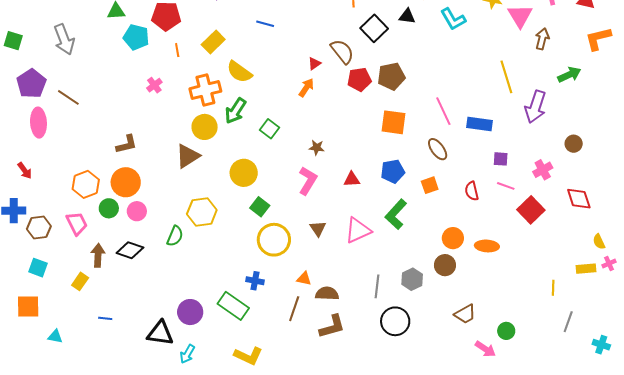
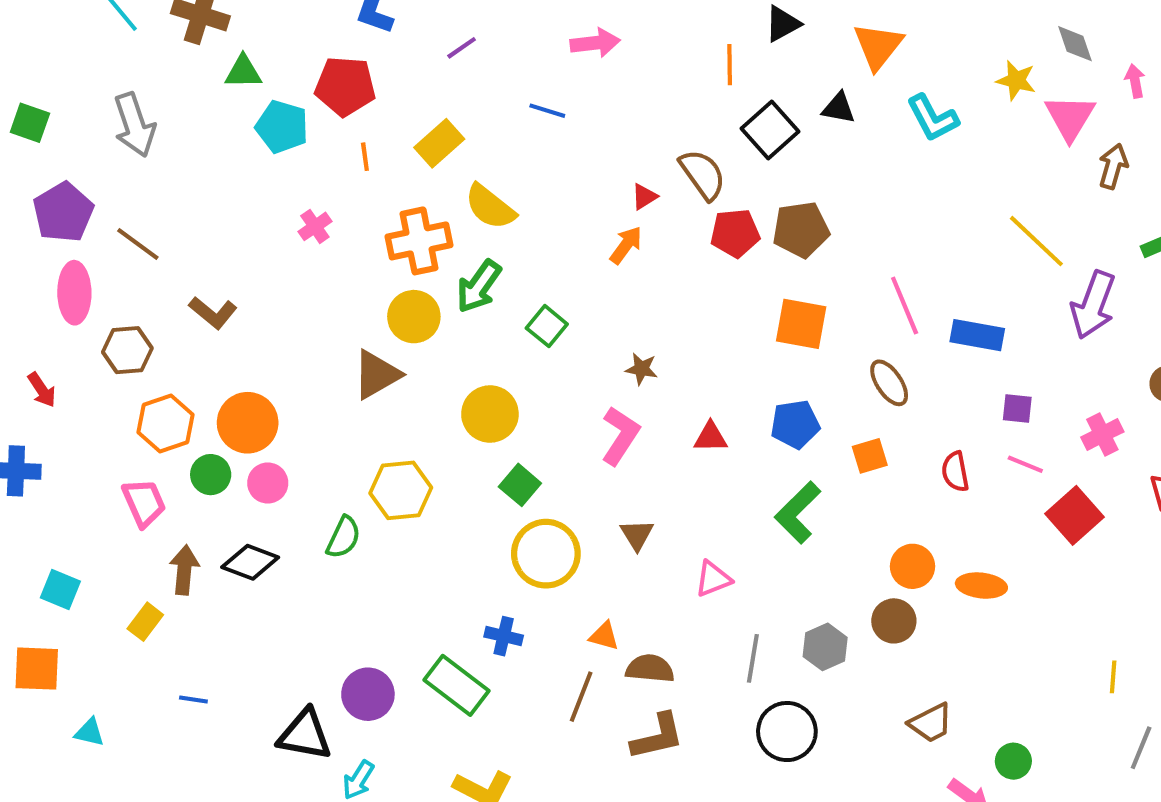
yellow line: (506, 77) -> (1036, 241), turned -32
brown L-shape: (127, 144) -> (213, 313), moved, turned 50
brown hexagon: (39, 228) -> (127, 350), moved
pink triangle: (358, 230) -> (713, 579), moved, size x0.7

